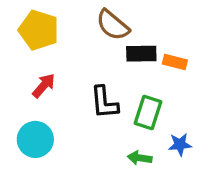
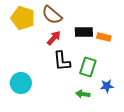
brown semicircle: (113, 25) -> (52, 15), moved
red arrow: (44, 86) -> (54, 38), moved

